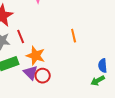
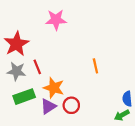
purple triangle: (31, 73) -> (48, 106), turned 42
red circle: (43, 76) -> (71, 105), moved

